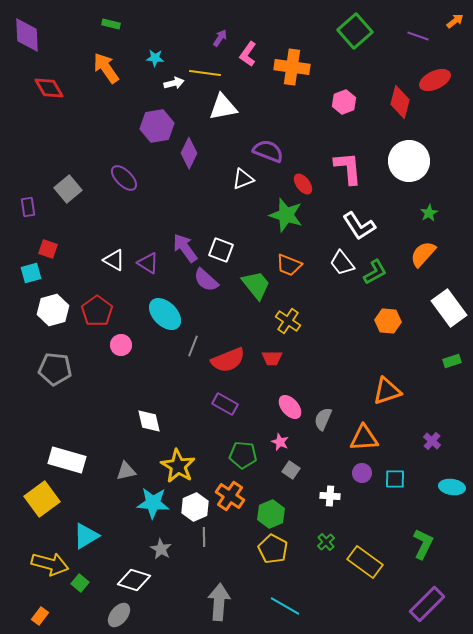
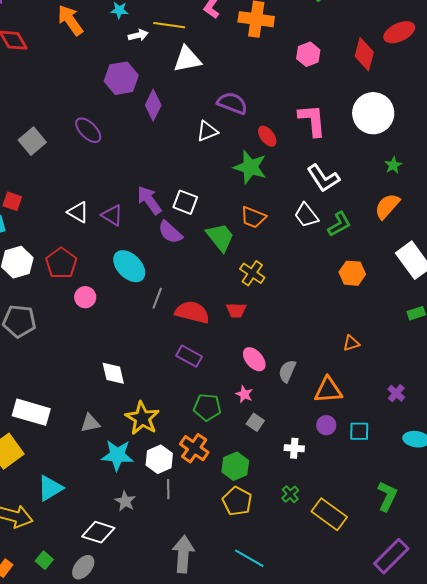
red semicircle: (228, 360) -> (192, 312), turned -144
orange triangle: (387, 391) -> (351, 343), size x0.6
green square: (80, 583) -> (44, 560), moved

